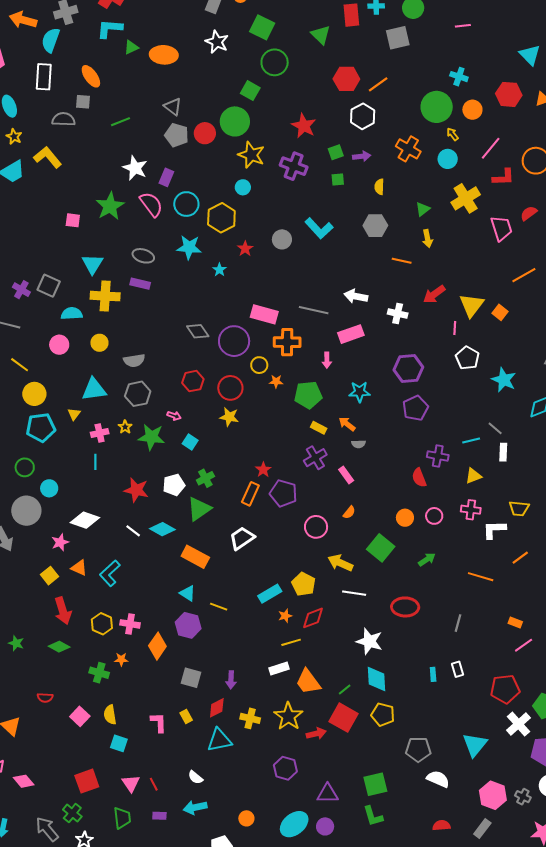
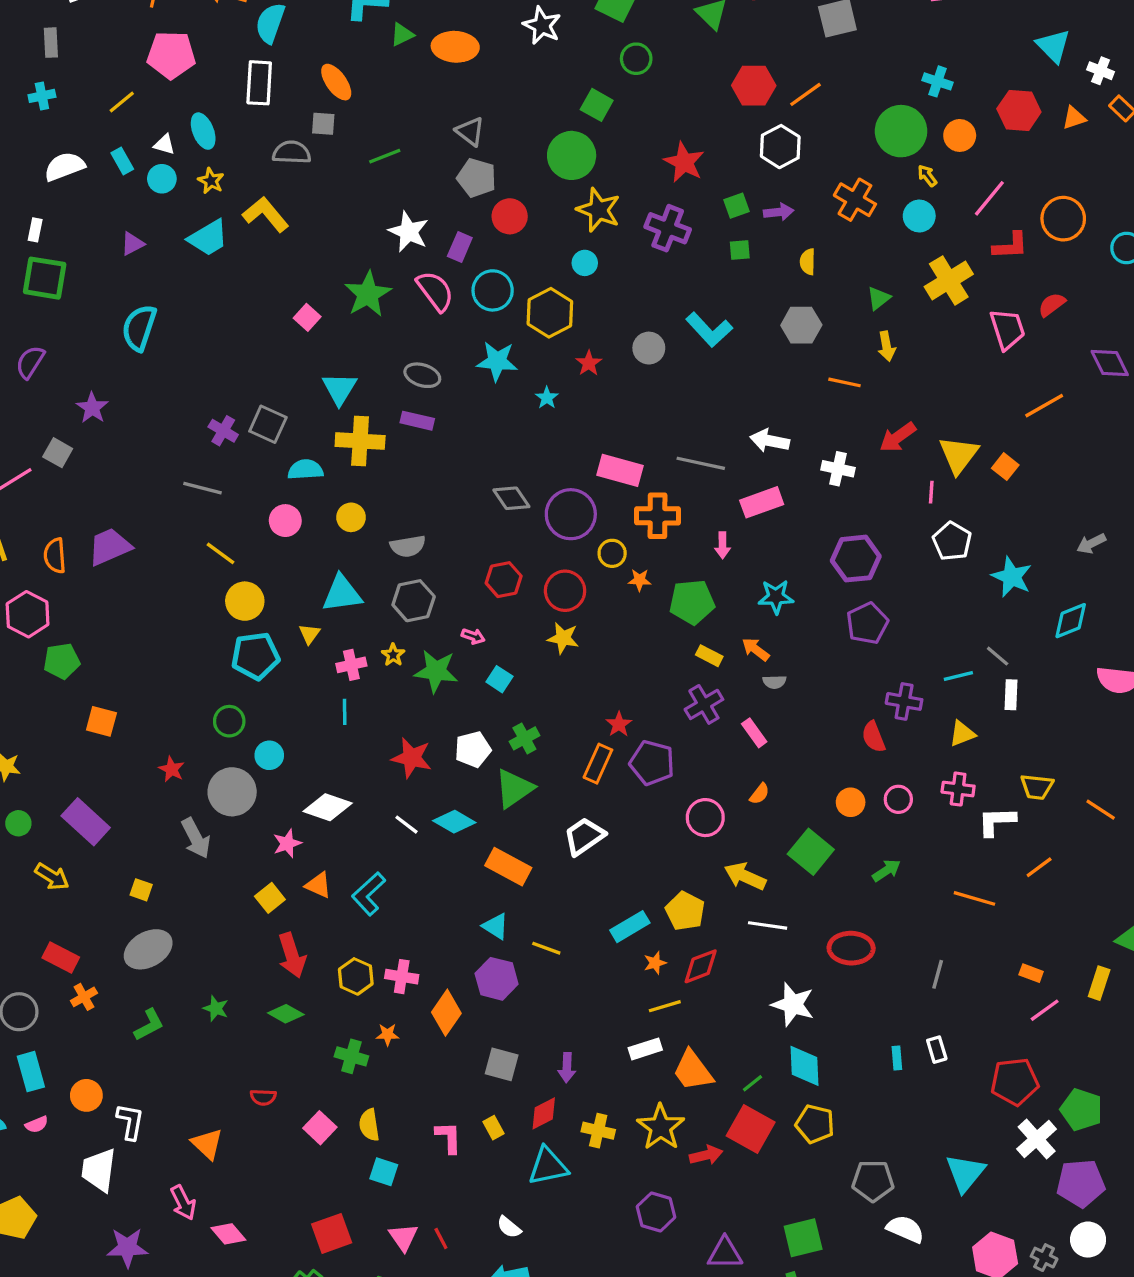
green circle: (275, 62) -> (636, 59), size x0.7
red circle: (205, 133) -> (510, 216), moved
pink square: (73, 220) -> (307, 317), turned 35

